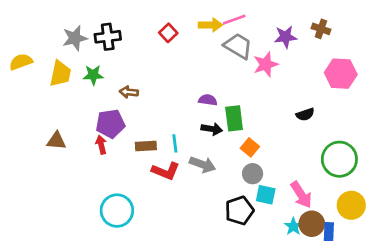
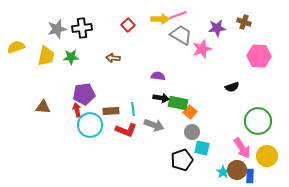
brown arrow: (129, 92) -> (113, 58), moved
green rectangle: (234, 118) -> (178, 103), moved, turned -72
pink arrow: (301, 195) -> (242, 148), moved
cyan circle: (117, 211) -> (90, 125), moved

